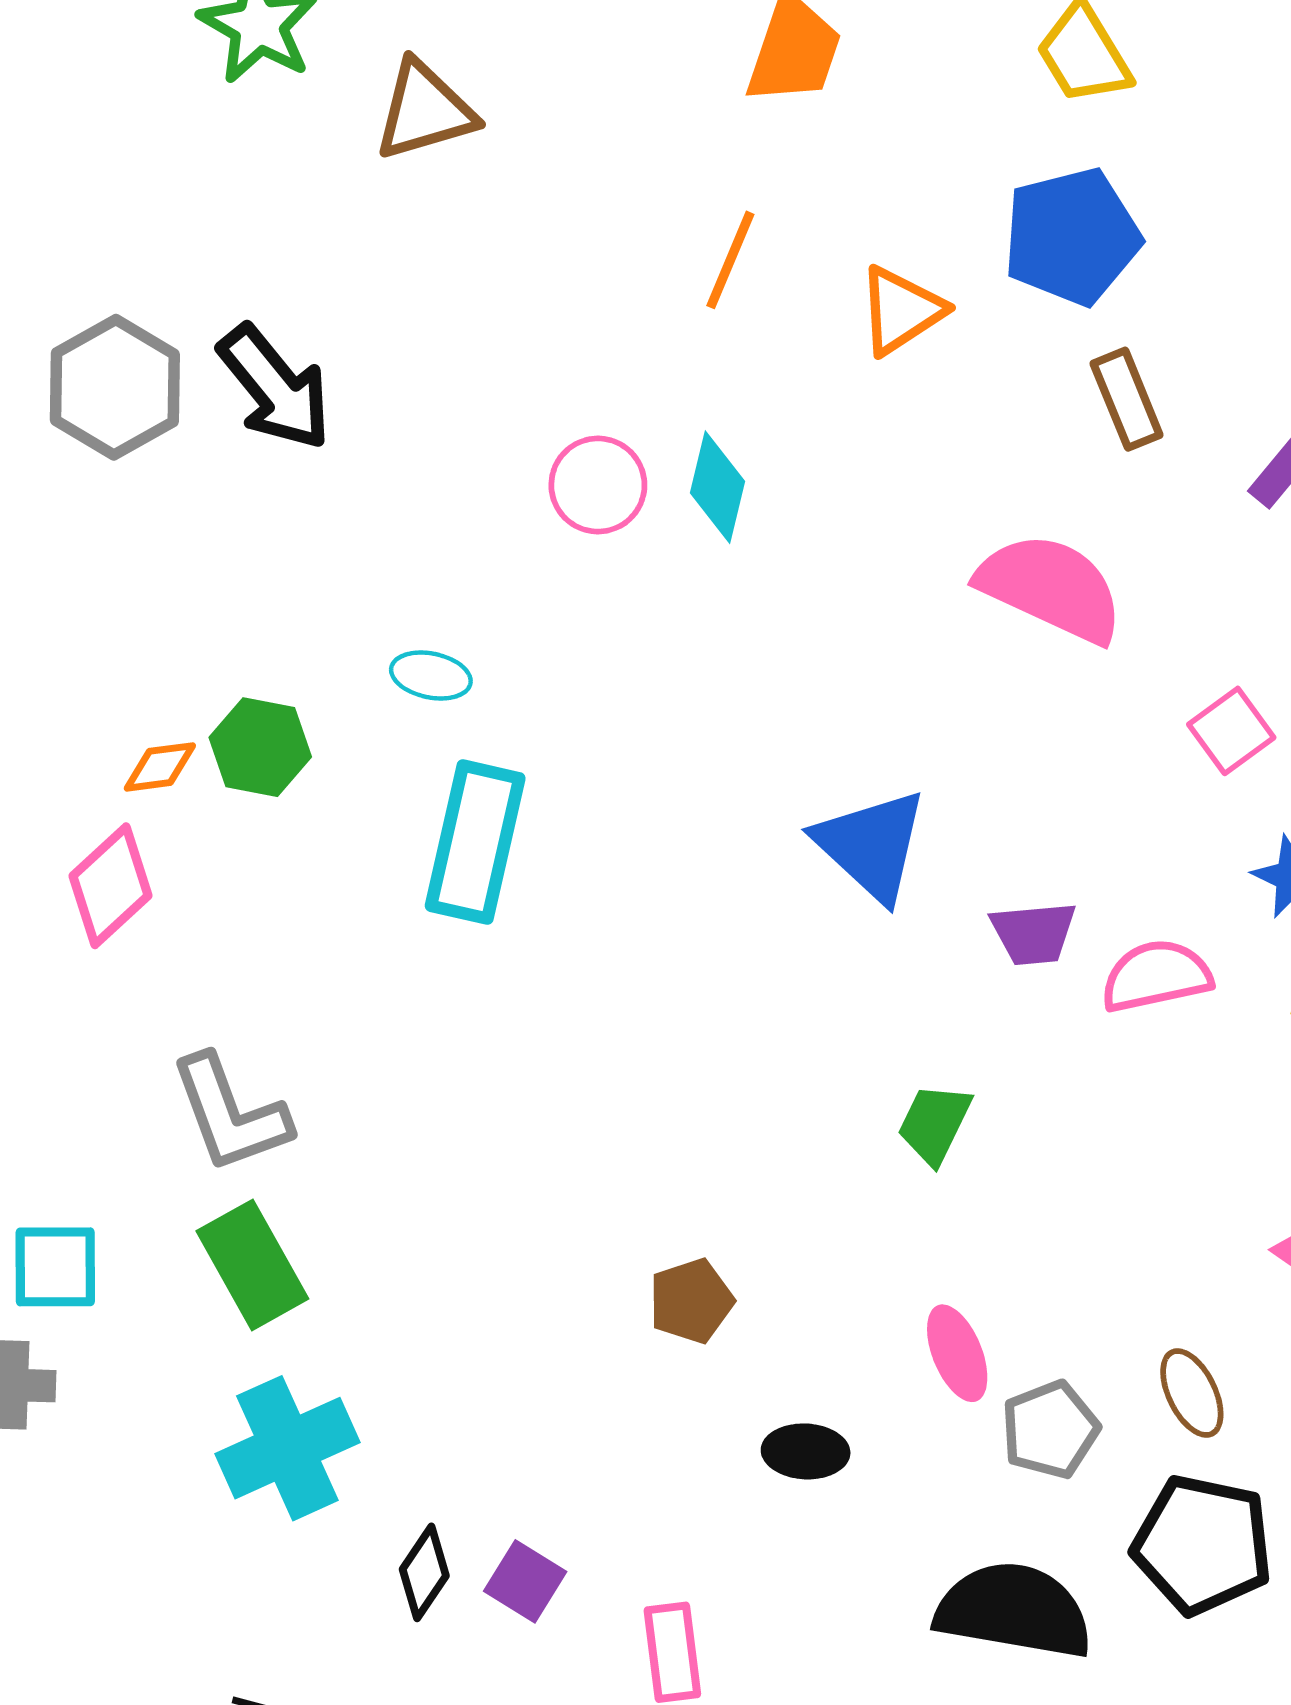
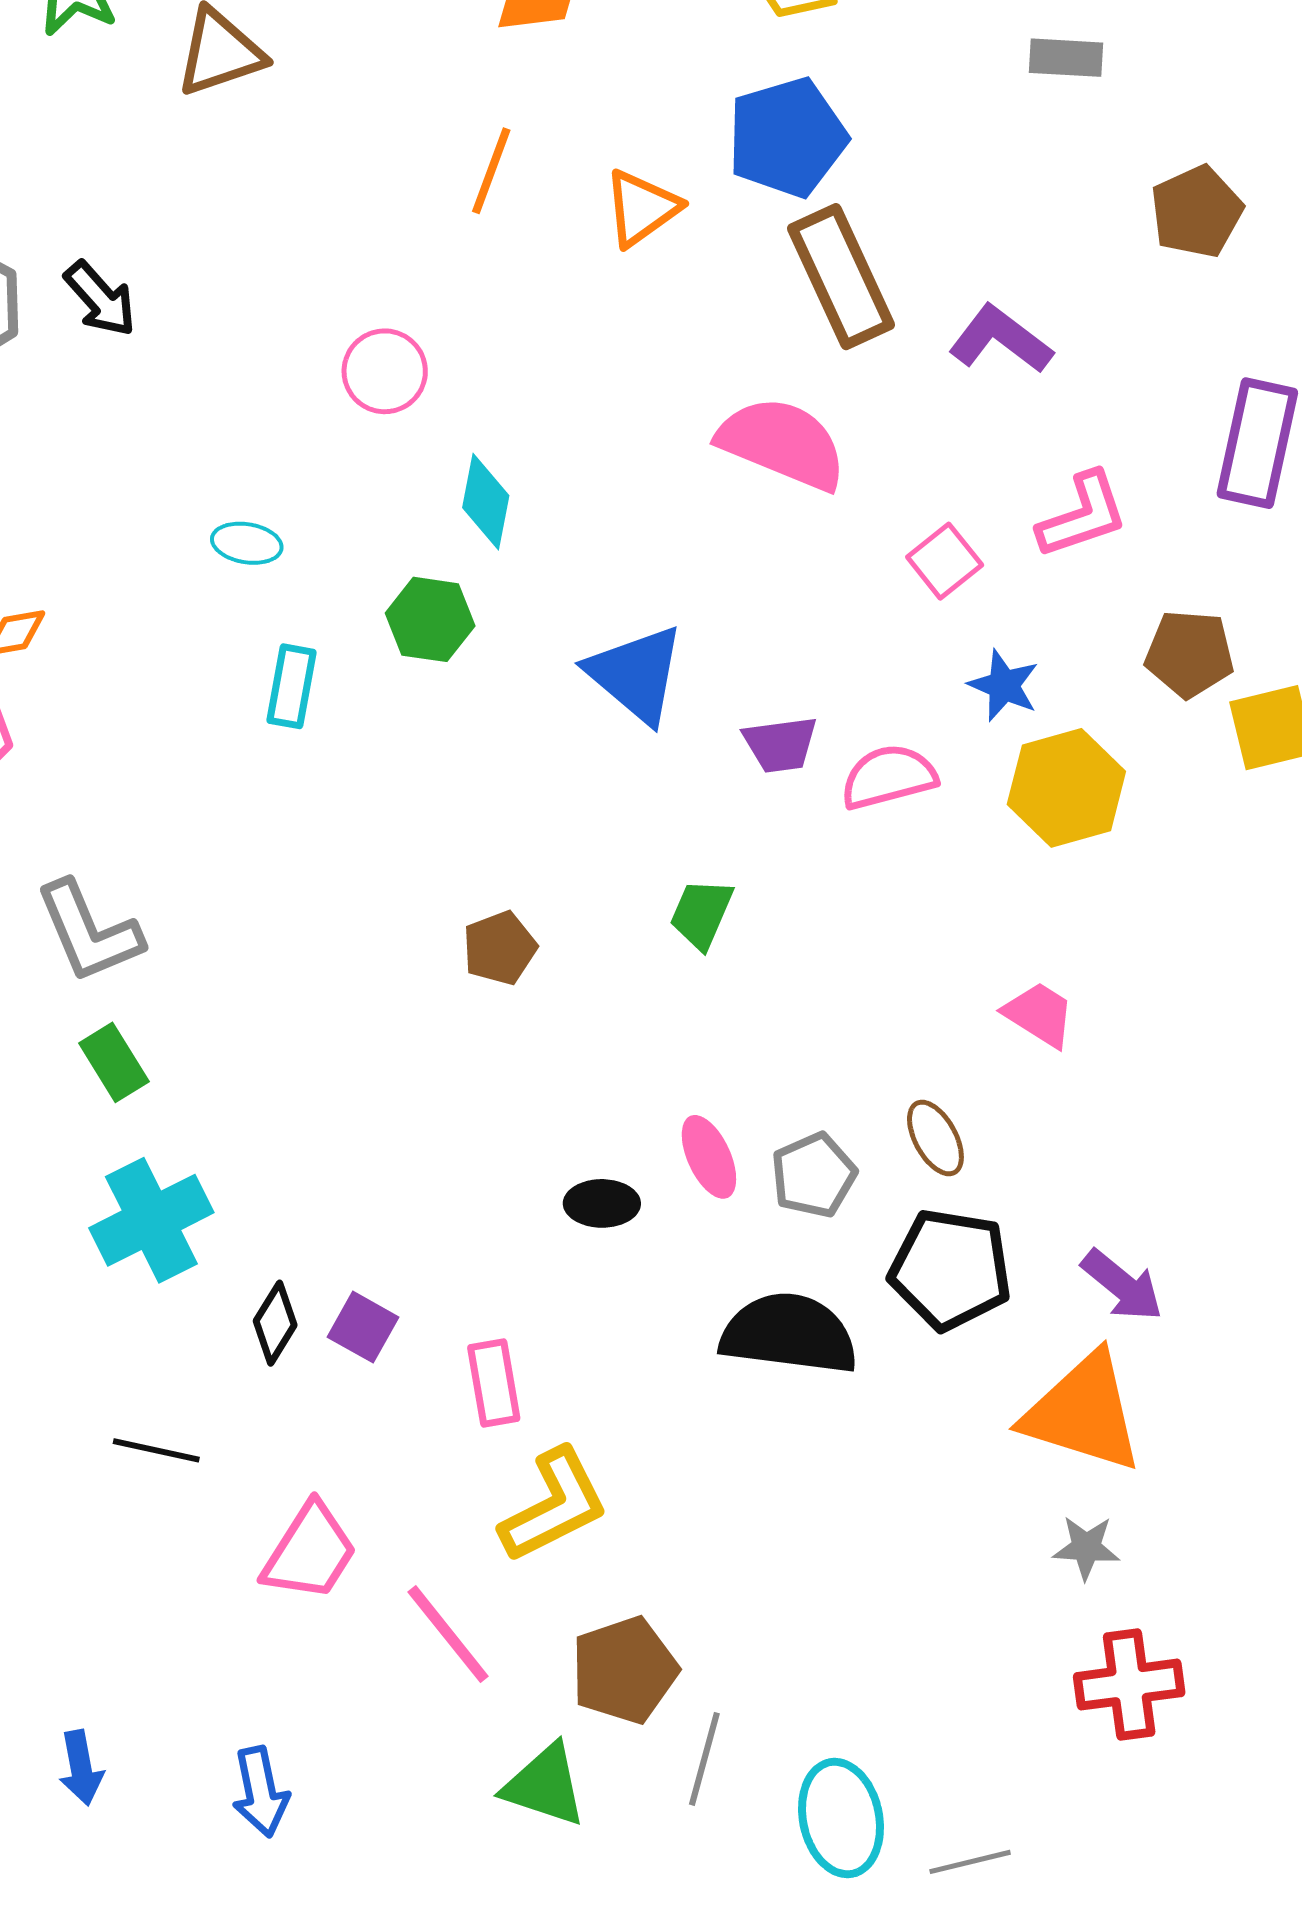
black arrow: (275, 388) -> (100, 299), size x0.7
brown rectangle: (1127, 399) -> (841, 277), size x1.6
cyan diamond: (718, 487) -> (486, 502), moved
green hexagon: (260, 747) -> (430, 619), moved
cyan rectangle: (475, 842) -> (292, 686), size x0.6
green rectangle: (252, 1265) -> (114, 1062), size x0.7
brown pentagon: (691, 1301) -> (500, 948), moved
pink ellipse: (957, 1353) -> (709, 1157), moved

